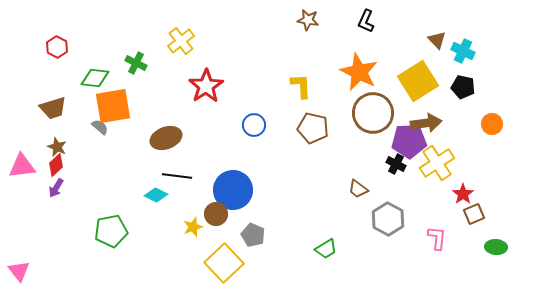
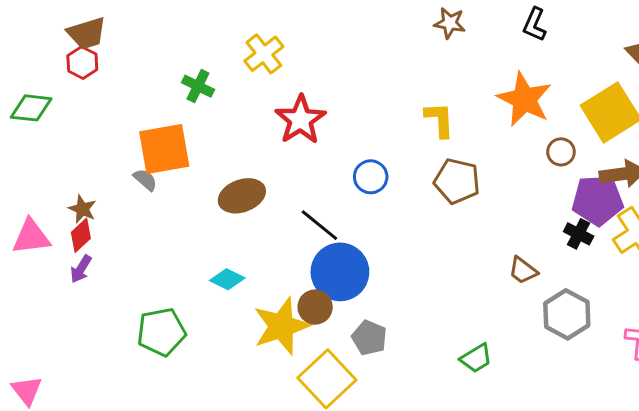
green diamond: (95, 78) -> (31, 108), moved
brown trapezoid: (53, 108) -> (87, 33), moved
brown circle: (373, 113) -> (561, 152), moved, size x0.5
black line: (177, 176) -> (319, 225), moved, turned 32
yellow star: (193, 227) -> (281, 326), size x2.0

